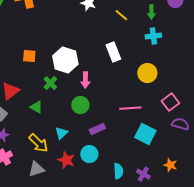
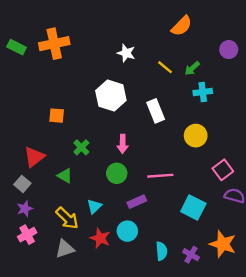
green arrow: (151, 12) -> (192, 68), moved, turned 48
white hexagon: (65, 60) -> (111, 96), moved
pink line: (130, 108) -> (160, 176), moved
orange star: (170, 165) -> (223, 244), size x1.6

